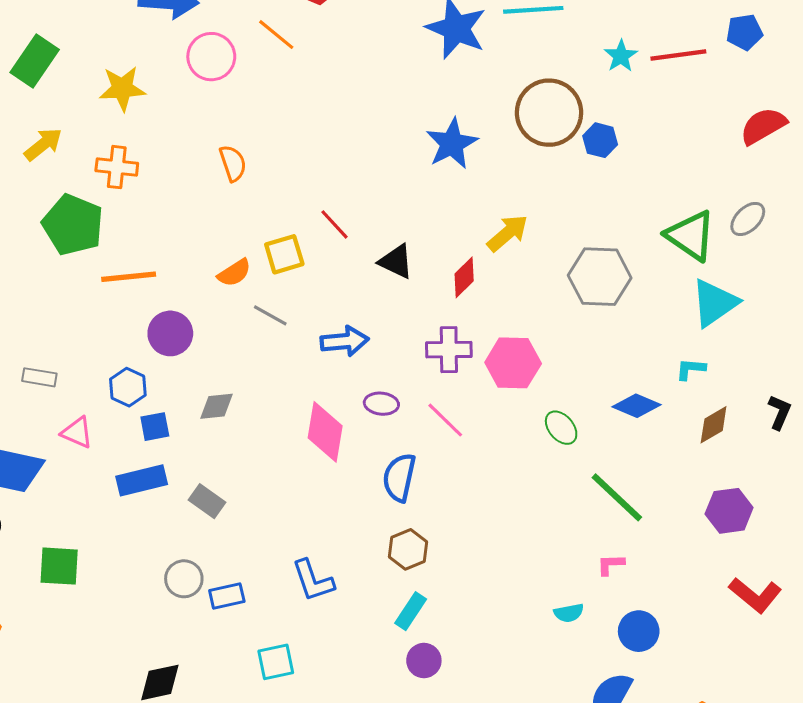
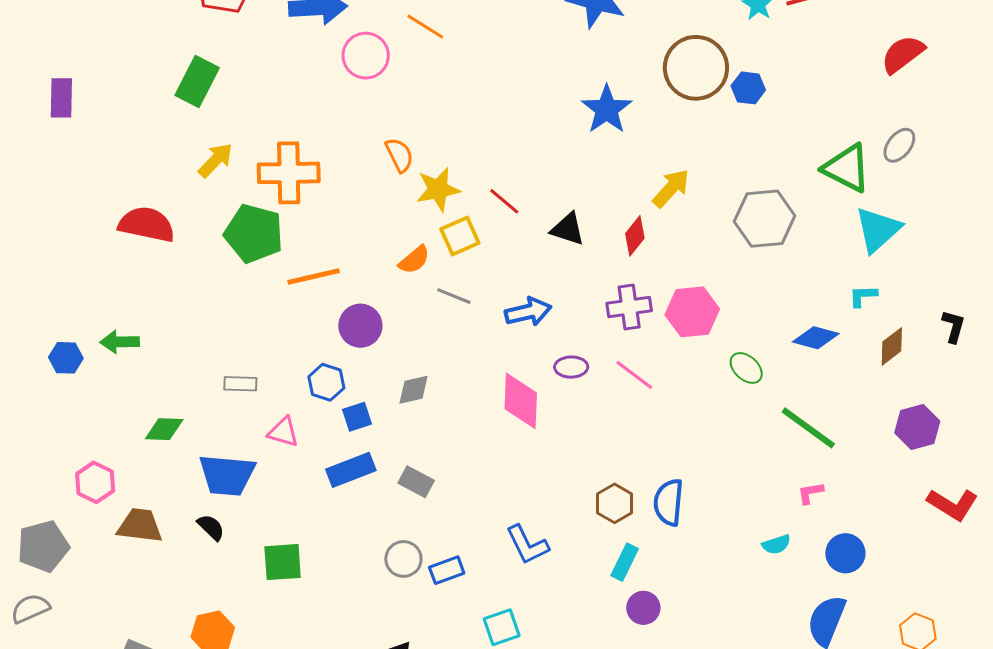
yellow star: (122, 88) -> (438, 189), moved
orange cross: (117, 167) -> (289, 173), size x1.5
blue semicircle: (399, 478) -> (669, 502), moved

